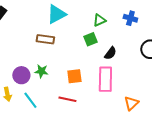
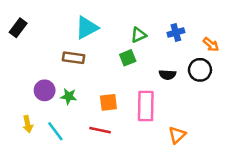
blue cross: (130, 18) -> (176, 33), turned -32
black semicircle: (110, 53) -> (167, 75), moved, turned 56
purple circle: (21, 75) -> (45, 90), moved

